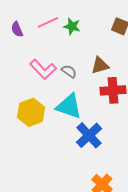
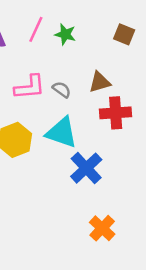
pink line: (48, 22) -> (36, 29), turned -40
pink L-shape: (43, 69) -> (30, 87), turned -52

